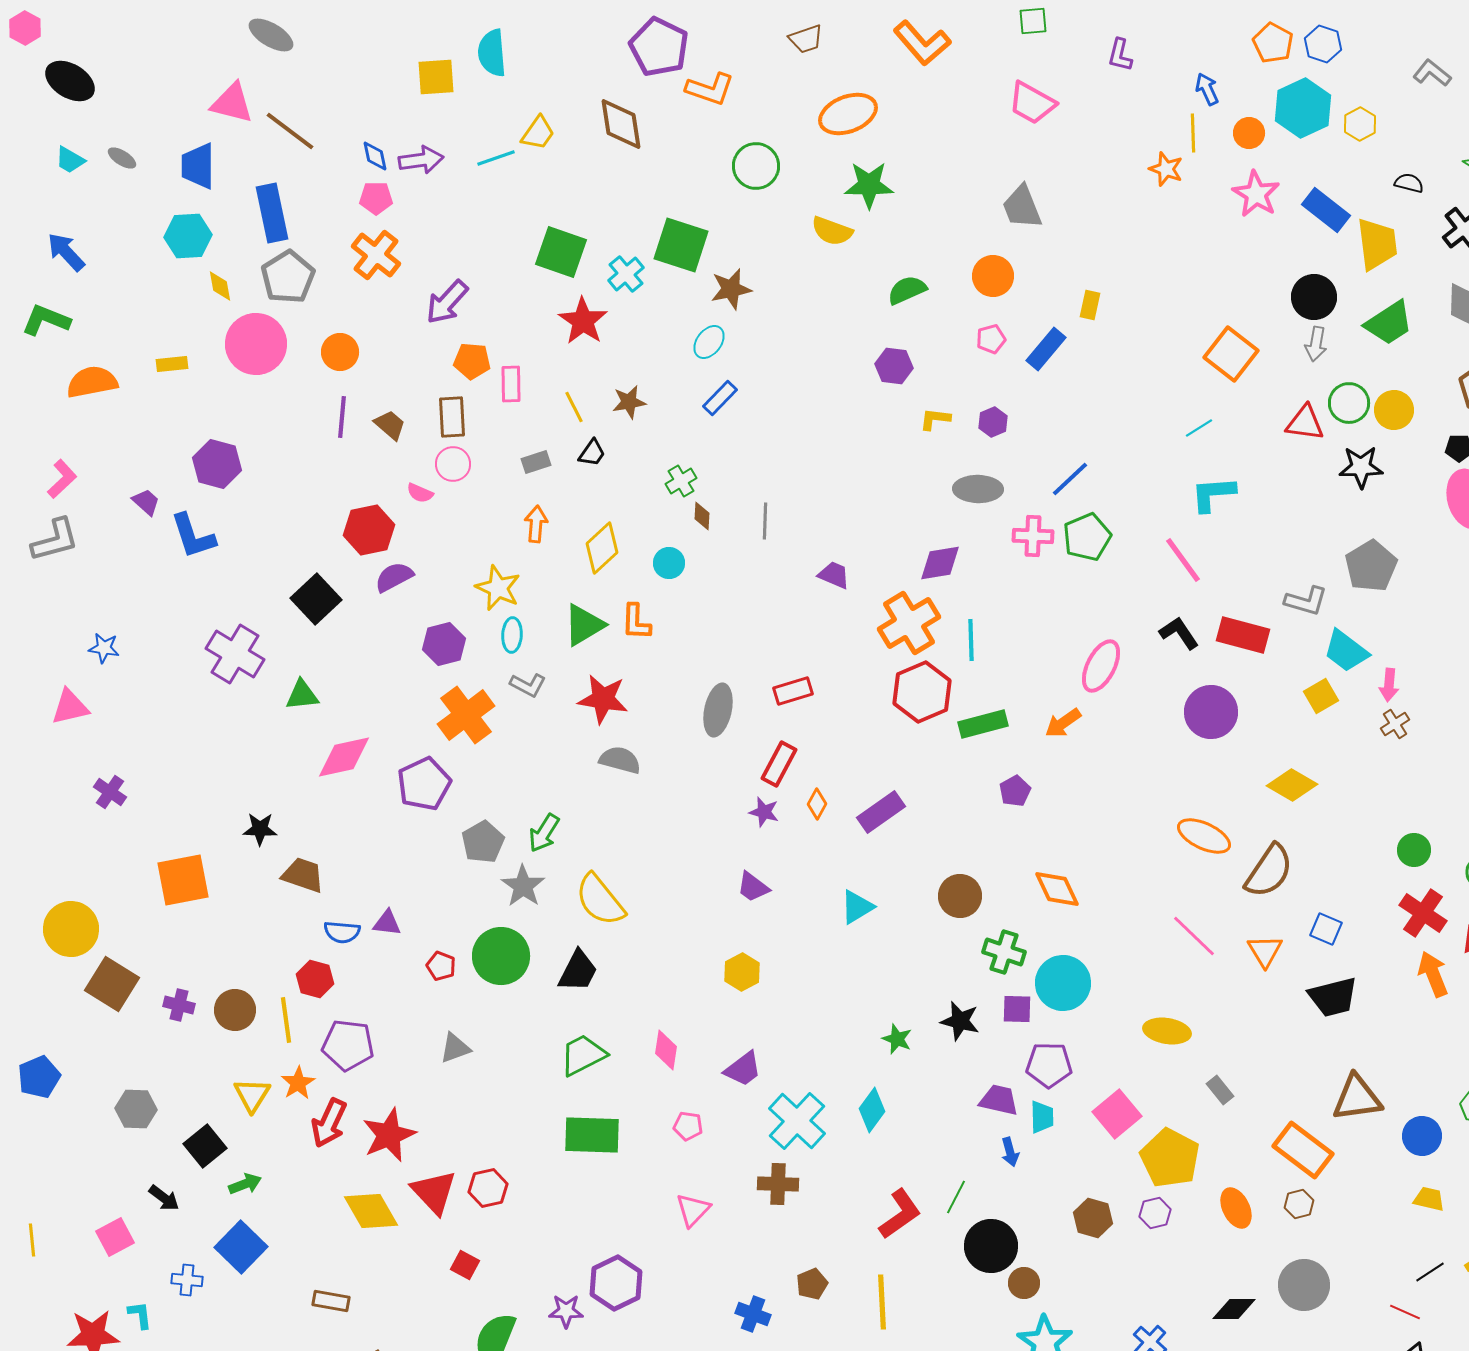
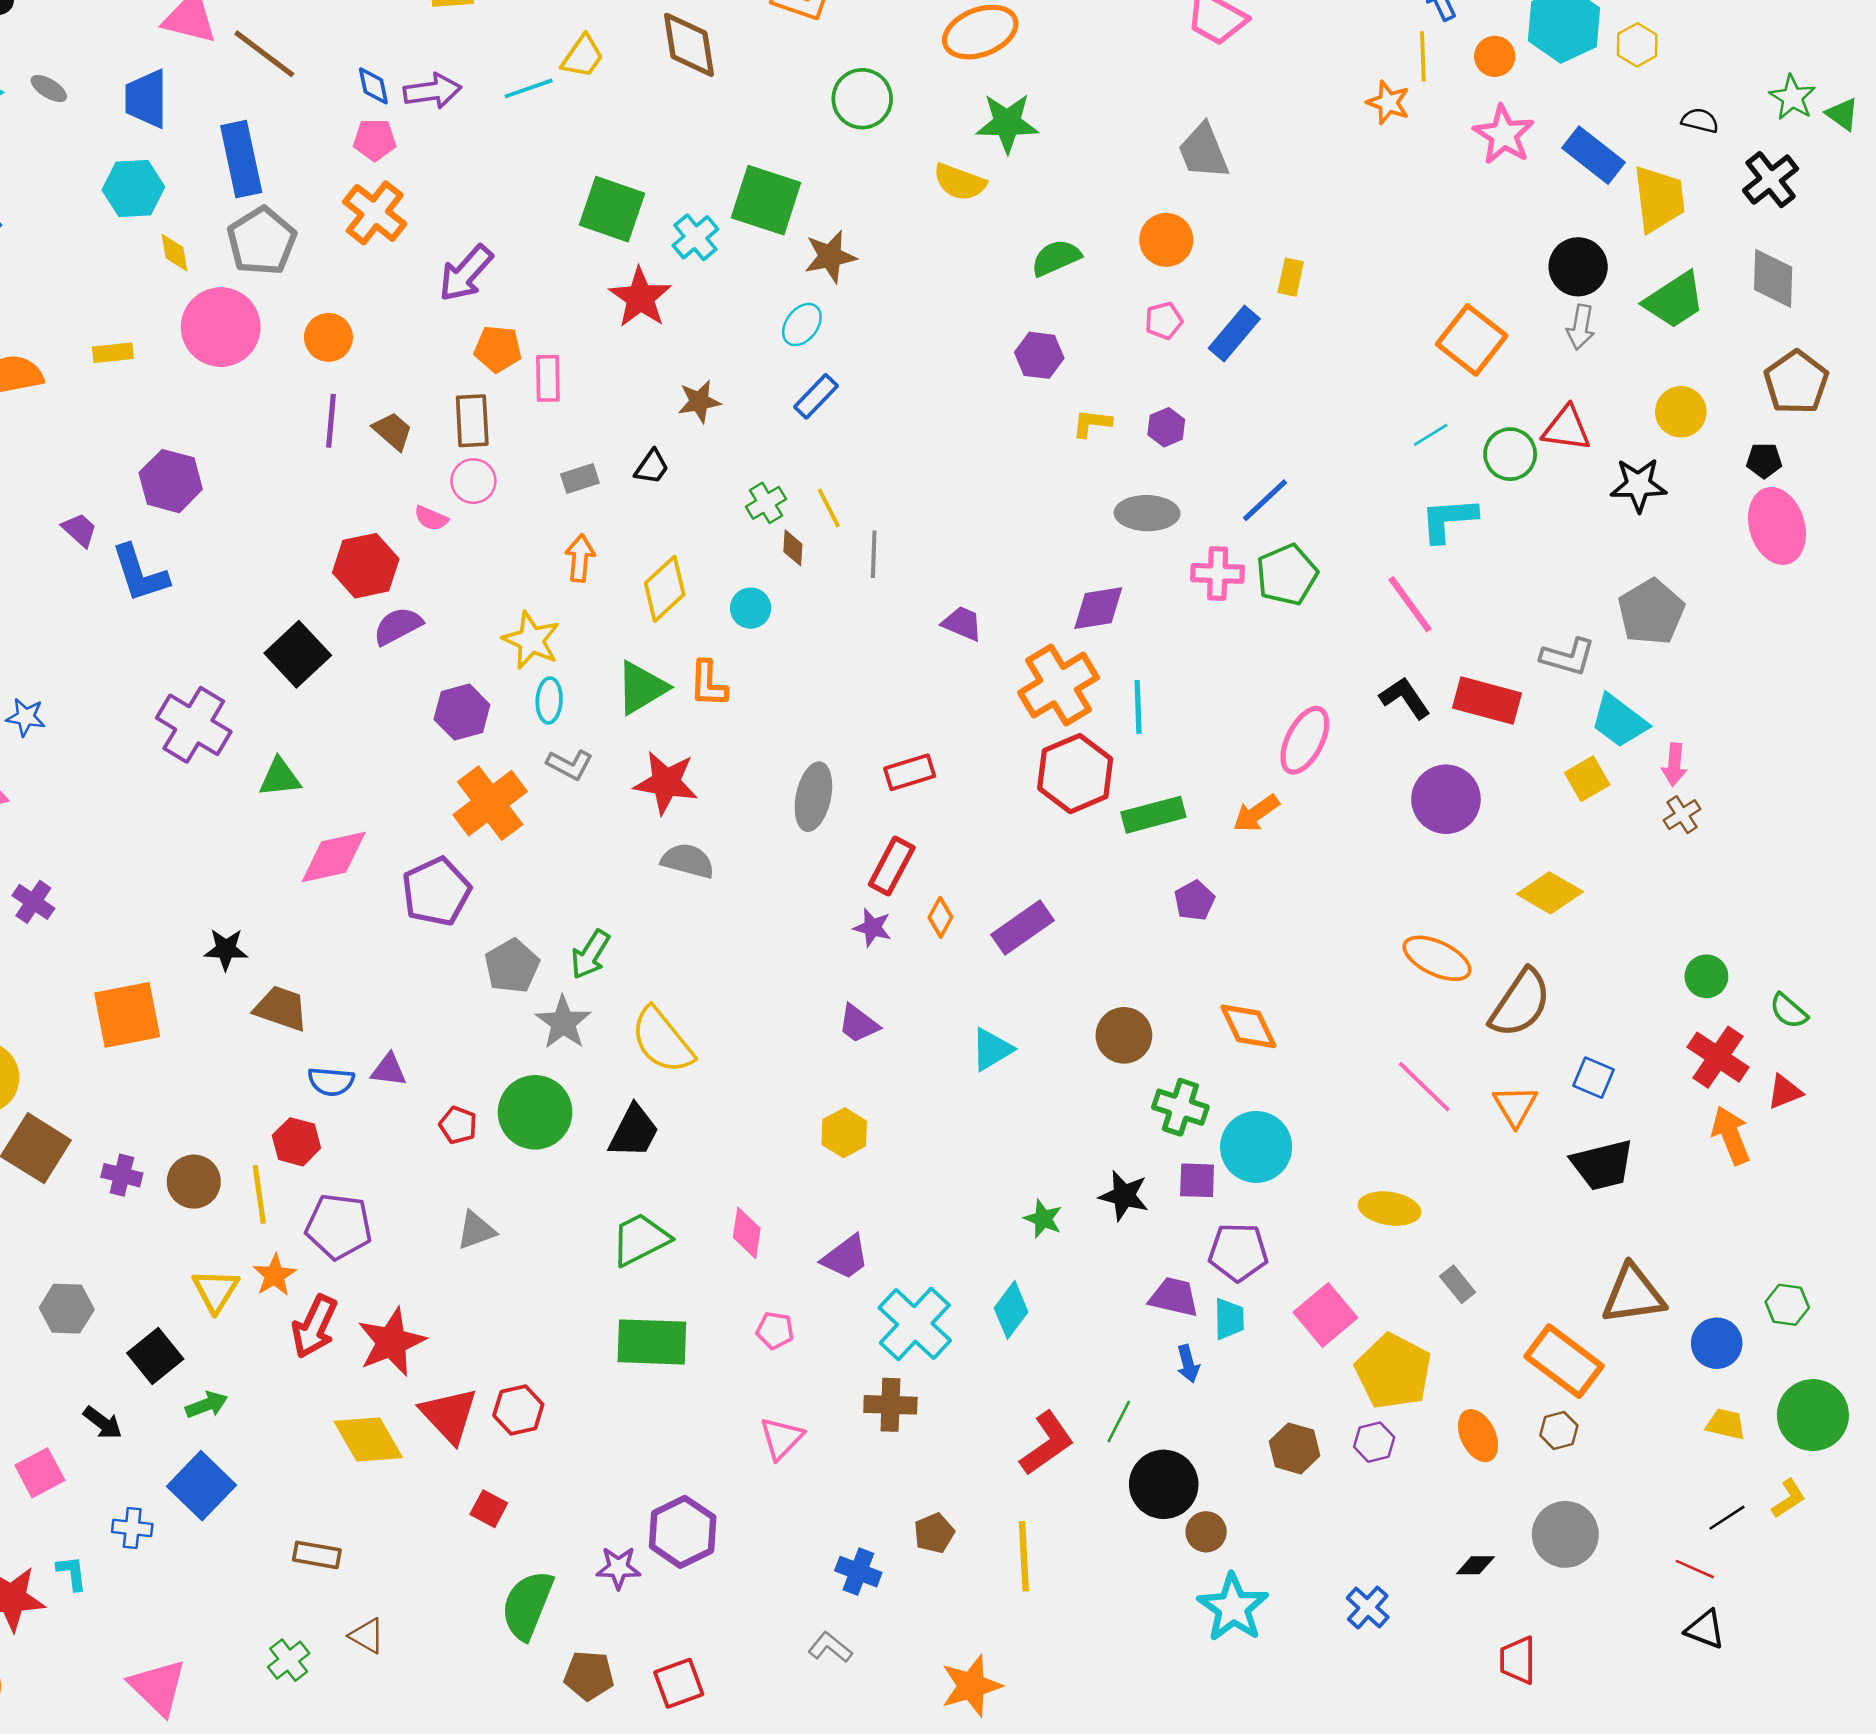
green circle: (1349, 403) -> (1510, 454), moved
yellow line: (574, 407) -> (829, 508), moved
black diamond: (1234, 1309) -> (1475, 1565), size x0.7

